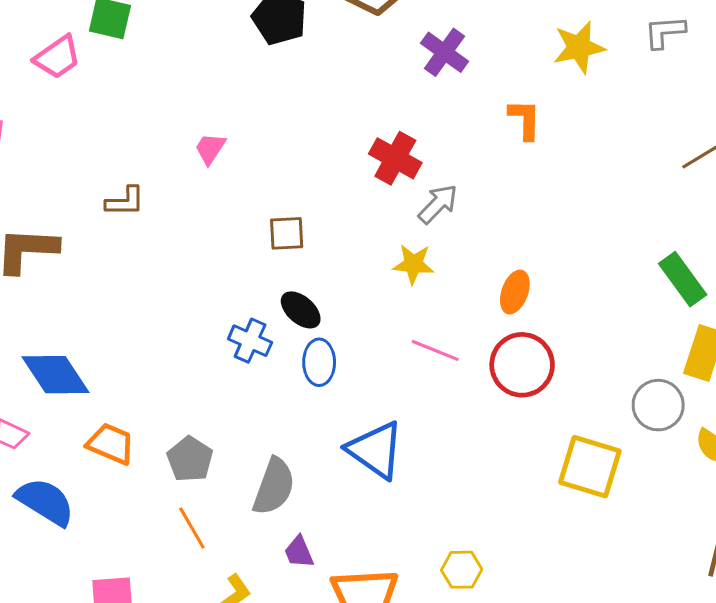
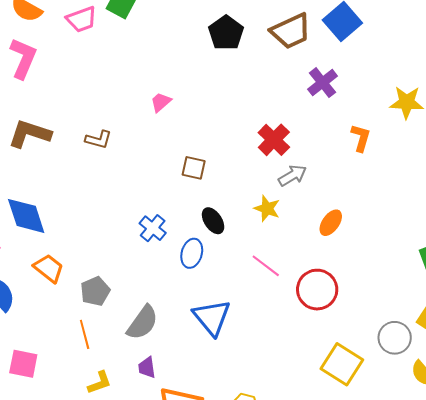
brown L-shape: (125, 201) -> (98, 140), moved
orange ellipse: (515, 292) -> (331, 223), moved
black ellipse: (301, 310) -> (213, 221), moved

